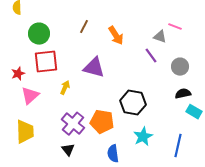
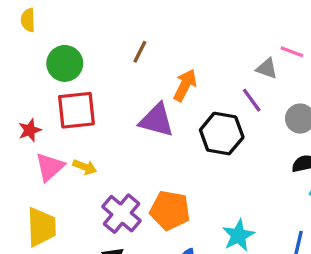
orange arrow: (116, 36) -> (185, 85), moved, turned -120
yellow arrow: (65, 88) -> (85, 167), moved, turned 88
black hexagon: (133, 103) -> (222, 134), moved

